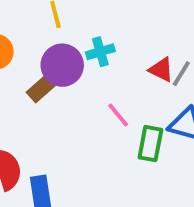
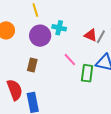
cyan cross: (100, 52) -> (59, 28), turned 32
brown rectangle: (41, 89) -> (32, 65), moved, turned -32

